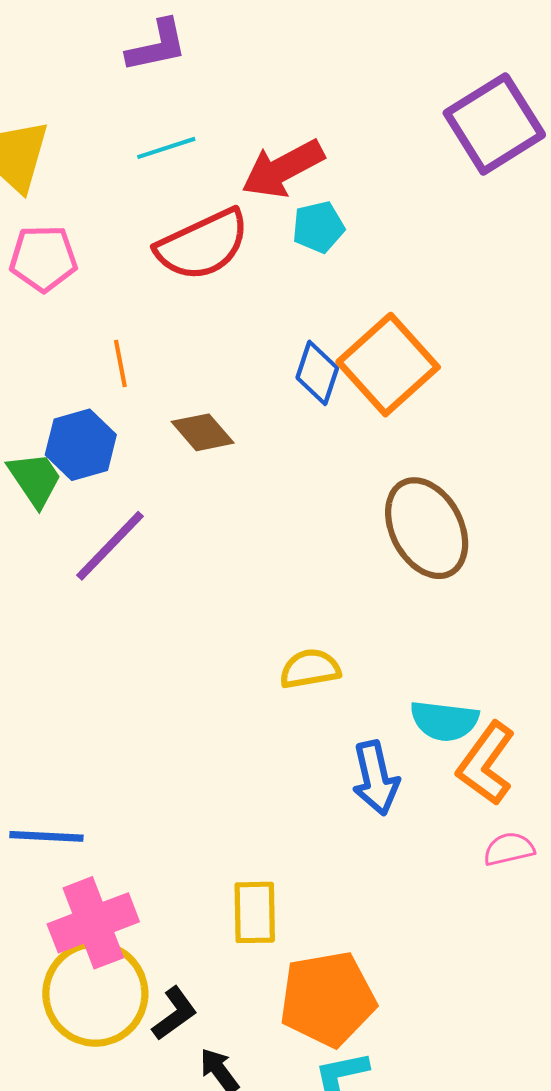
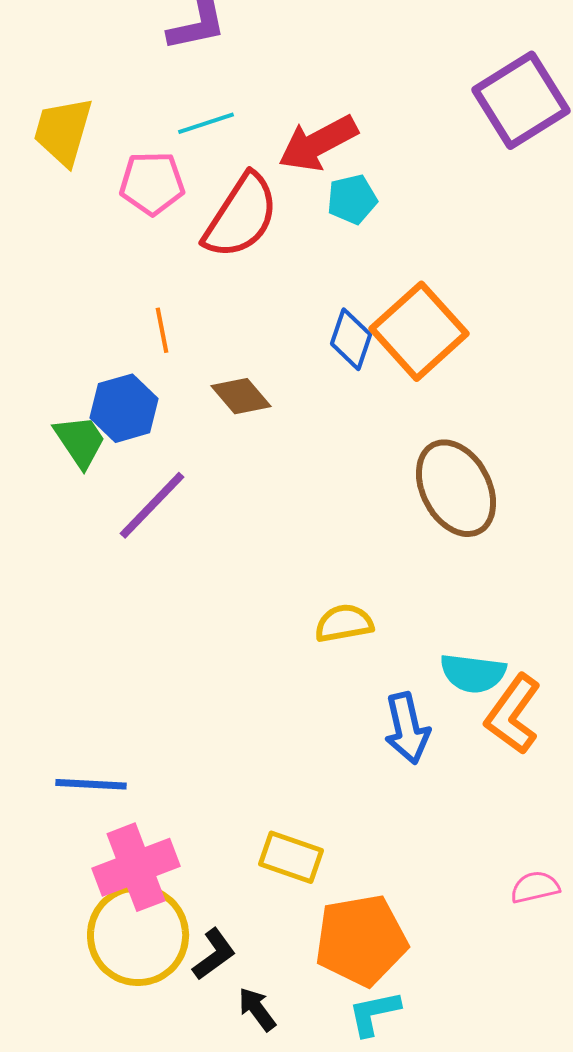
red semicircle: (203, 245) -> (241, 216), turned -32
pink pentagon: (43, 258) -> (152, 183), moved
pink semicircle: (509, 849) -> (535, 887), moved
yellow rectangle: (255, 912) -> (291, 857), turned -70

